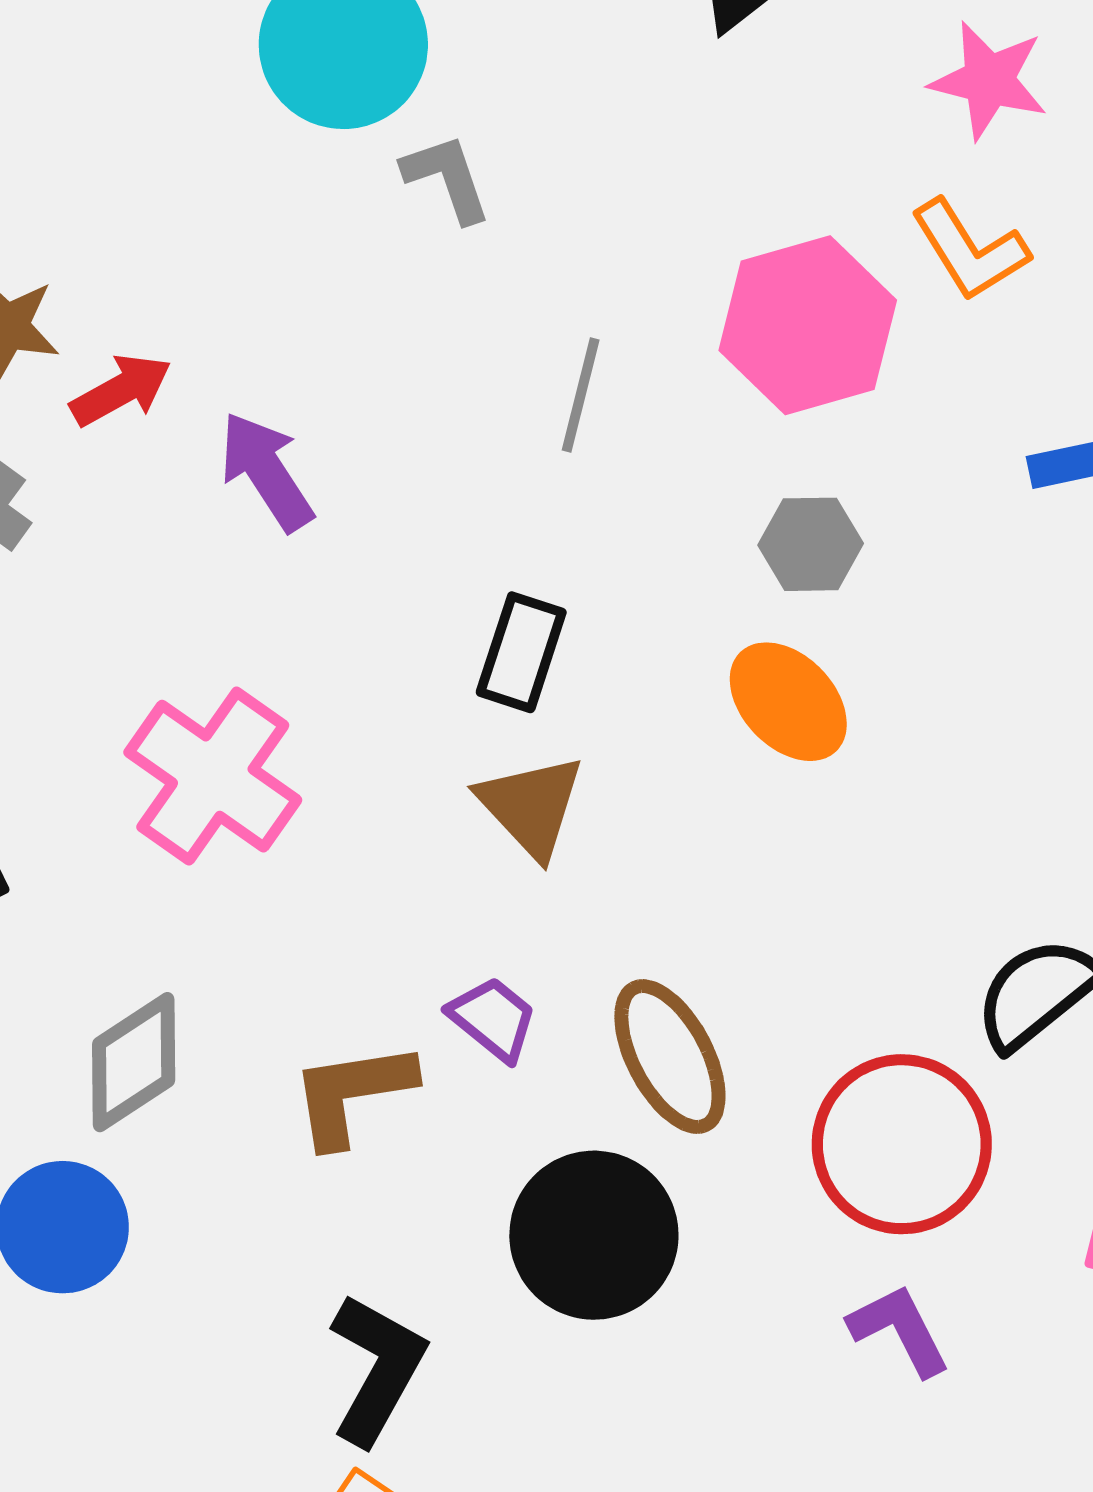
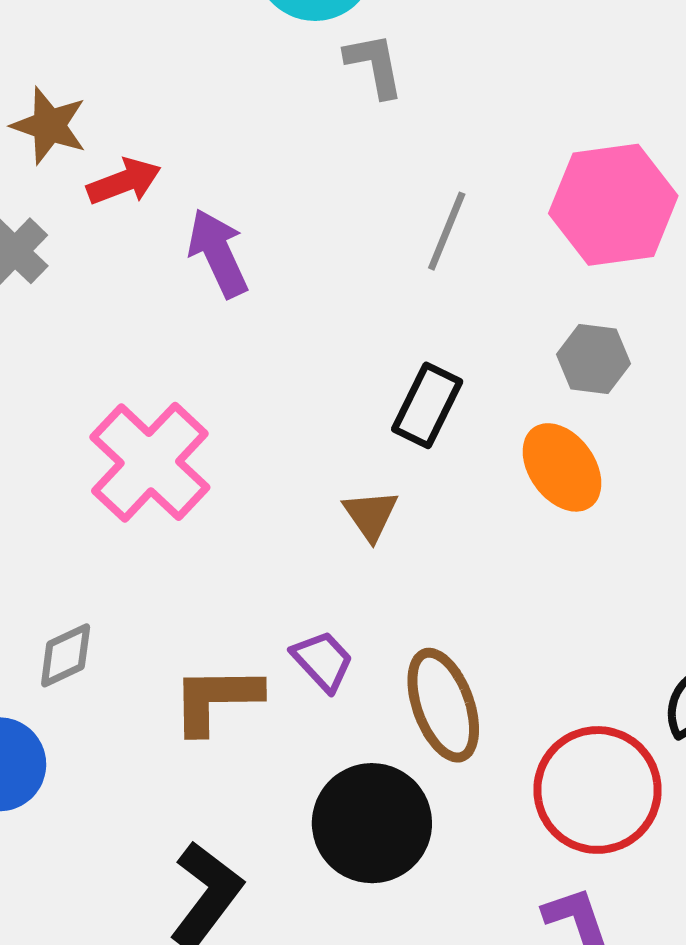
black rectangle: (521, 652) -> (427, 405), moved
brown triangle: (531, 806) -> (371, 515), size x0.7
gray diamond: (134, 1062) -> (66, 655), size x0.7

